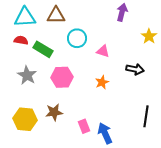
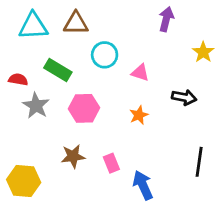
red semicircle: (21, 40) -> (18, 80), moved
yellow hexagon: (25, 119) -> (24, 181), moved
pink rectangle: (84, 126) -> (111, 163), moved

